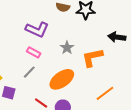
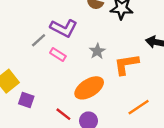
gray line: (29, 72) -> (39, 40), moved

